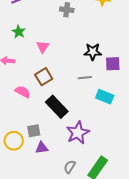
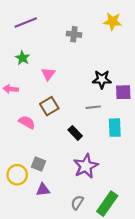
cyan rectangle: (105, 97) -> (115, 128), turned 66
black rectangle: (57, 107) -> (75, 133), moved, size x0.6
gray square: (34, 131) -> (39, 164), turned 32
purple triangle: (42, 148) -> (43, 190), moved

